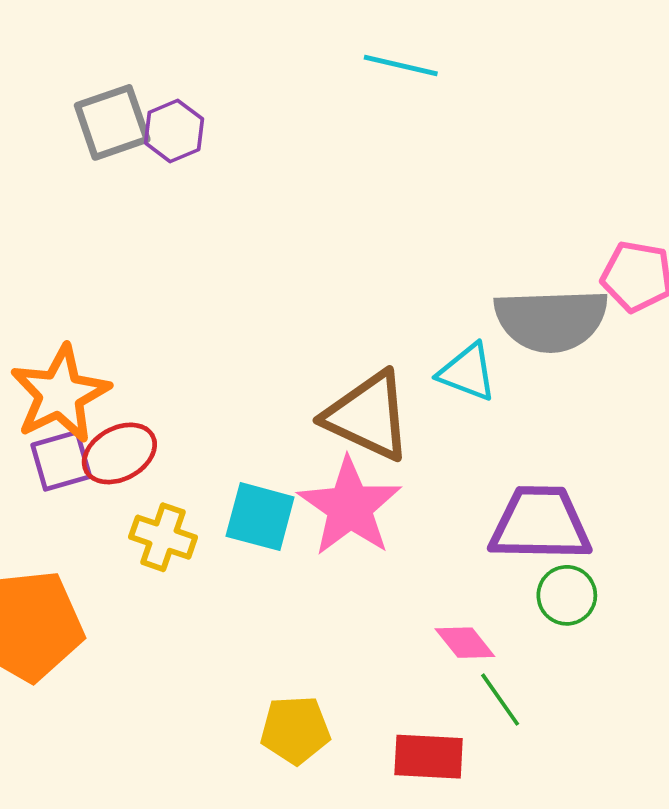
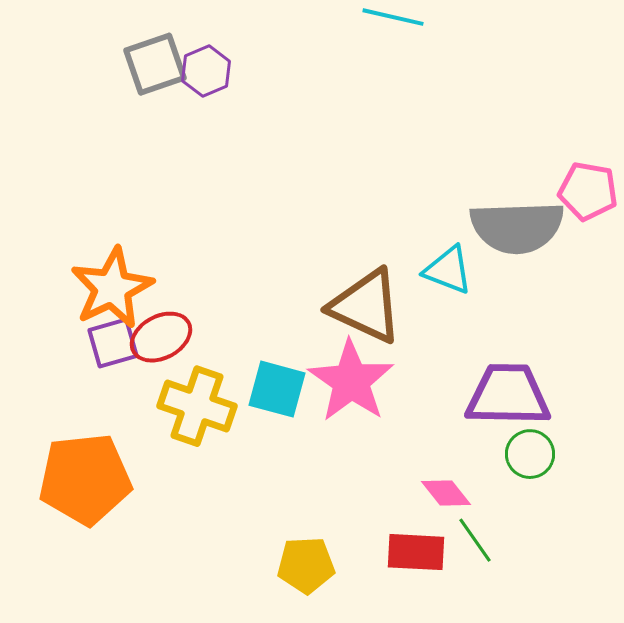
yellow cross: (163, 537) -> (197, 406), size x1.4
red rectangle: (429, 757) -> (416, 552), moved

